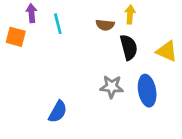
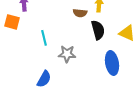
cyan line: (58, 24) -> (44, 38), moved
gray star: (112, 87) -> (67, 54), moved

